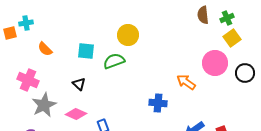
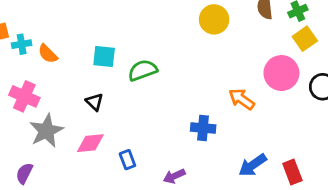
cyan cross: (26, 23) -> (22, 44), moved
yellow circle: (128, 35) -> (214, 19), moved
pink diamond: (76, 114) -> (90, 143), turned -30

